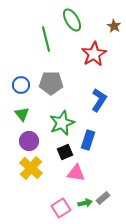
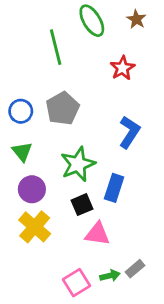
brown star: (114, 26) -> (136, 19), moved
red star: (94, 54) -> (122, 68), size x0.7
gray pentagon: (51, 83) -> (63, 108), turned -30

